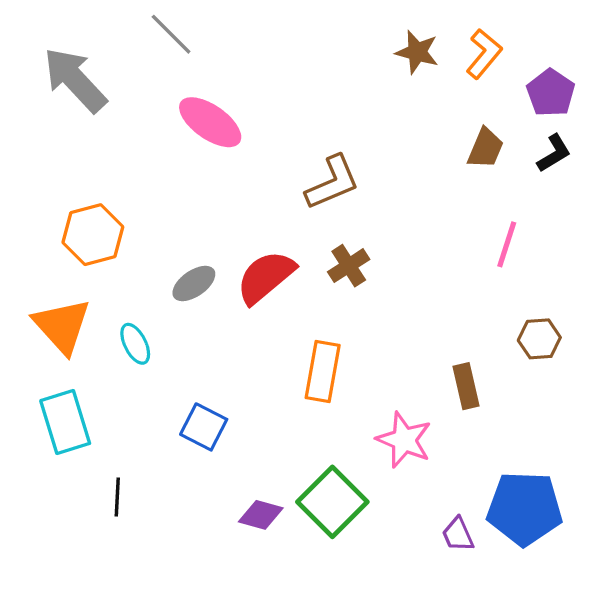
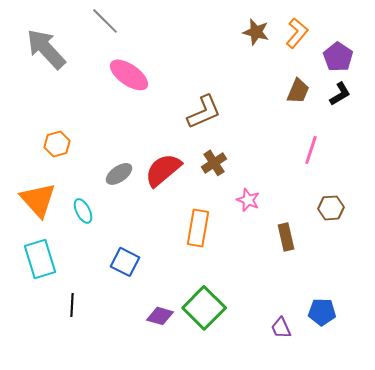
orange hexagon: (93, 235) -> (57, 144), size x0.7
pink star: (404, 440) -> (248, 200), moved, size x0.7
blue pentagon: (525, 508) -> (322, 312), size x0.6

